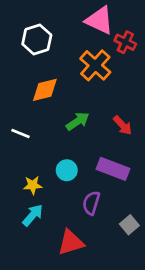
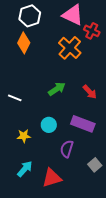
white hexagon: (37, 39) -> (30, 16), moved
orange diamond: (45, 90) -> (24, 43), moved, turned -50
cyan arrow: (33, 215) -> (25, 169), moved

